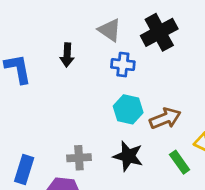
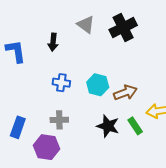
blue cross: (123, 65) -> (61, 83), moved
black star: (128, 156) -> (108, 126), moved

